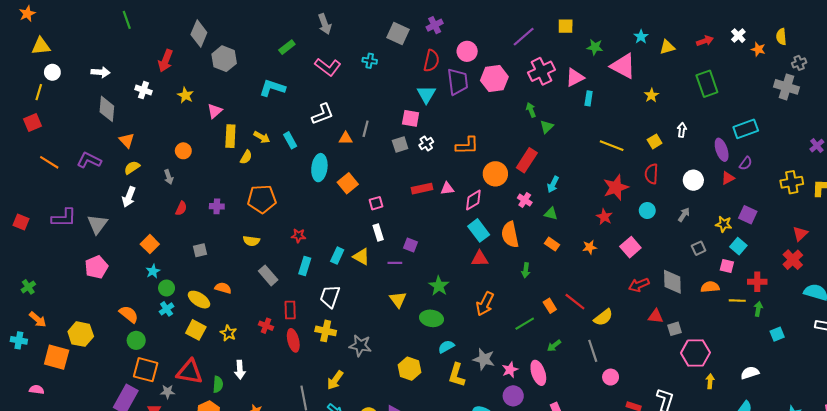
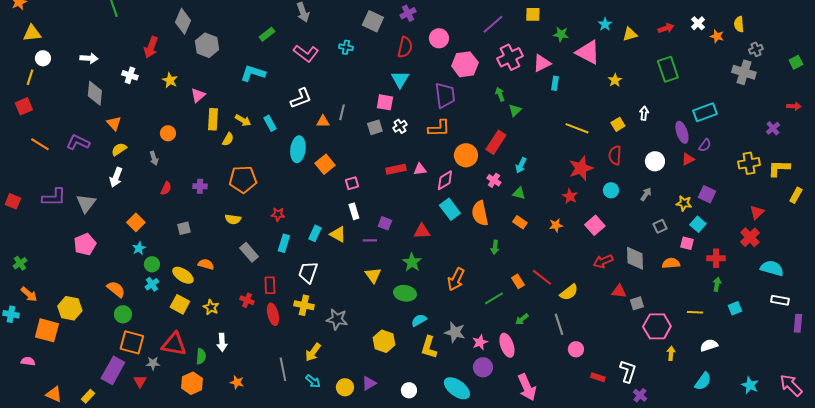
purple trapezoid: (458, 82) -> (445, 95), moved
red triangle: (480, 259) -> (422, 231), moved
yellow line: (737, 301) -> (695, 312), moved

